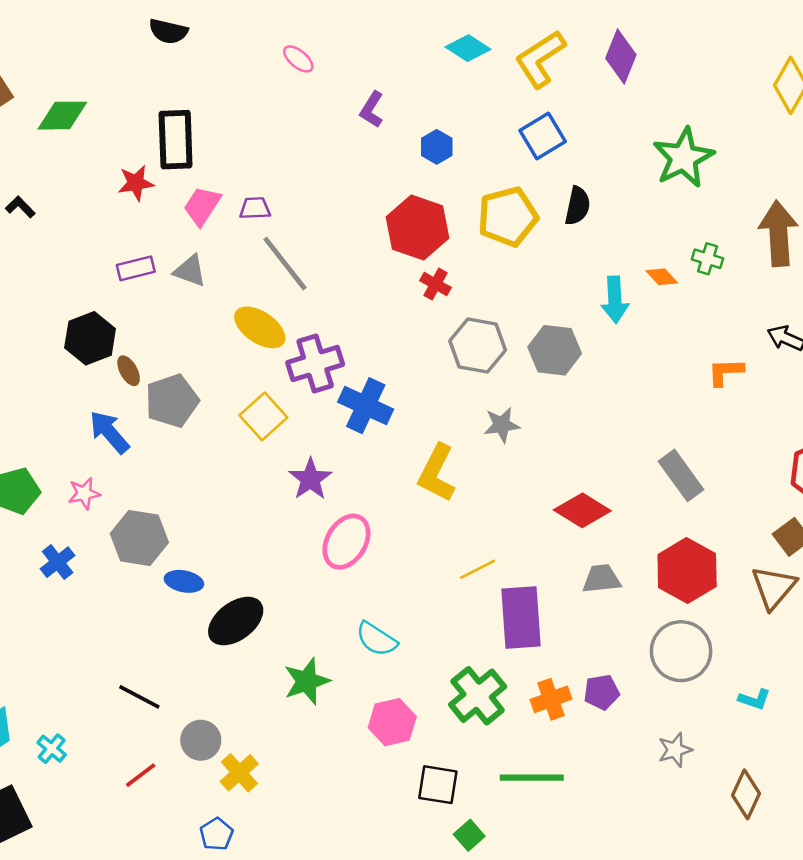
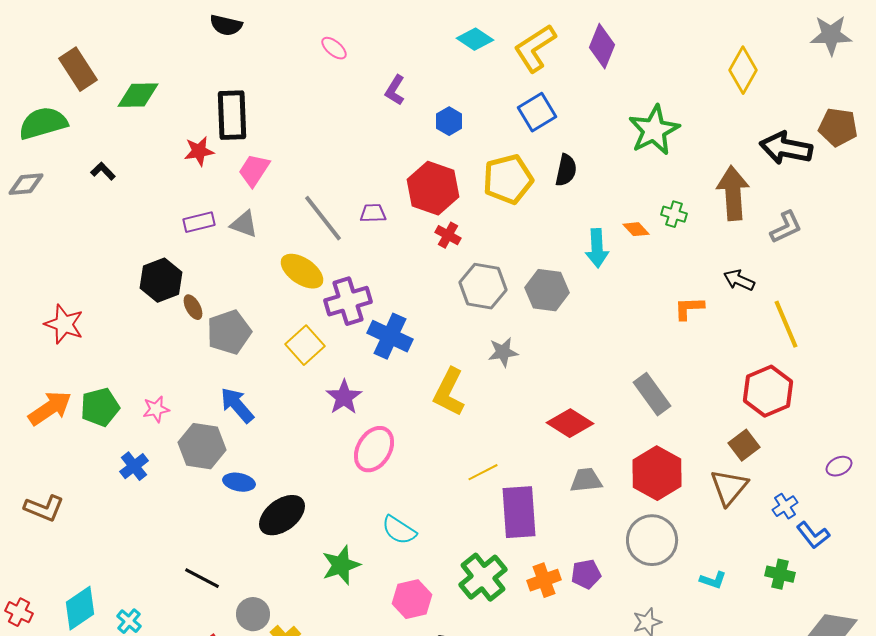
purple trapezoid: (255, 208) -> (373, 213), moved
blue arrow: (109, 432) -> (237, 405), moved

